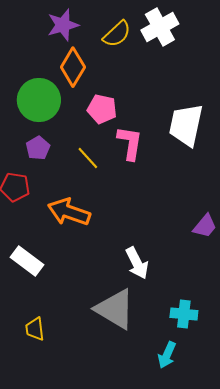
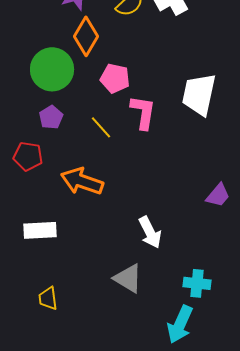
white rectangle: (27, 261) -> (40, 230), turned -40
gray triangle: (115, 309) -> (128, 278), size x0.7
cyan arrow: (167, 355) -> (180, 324), size x1.4

